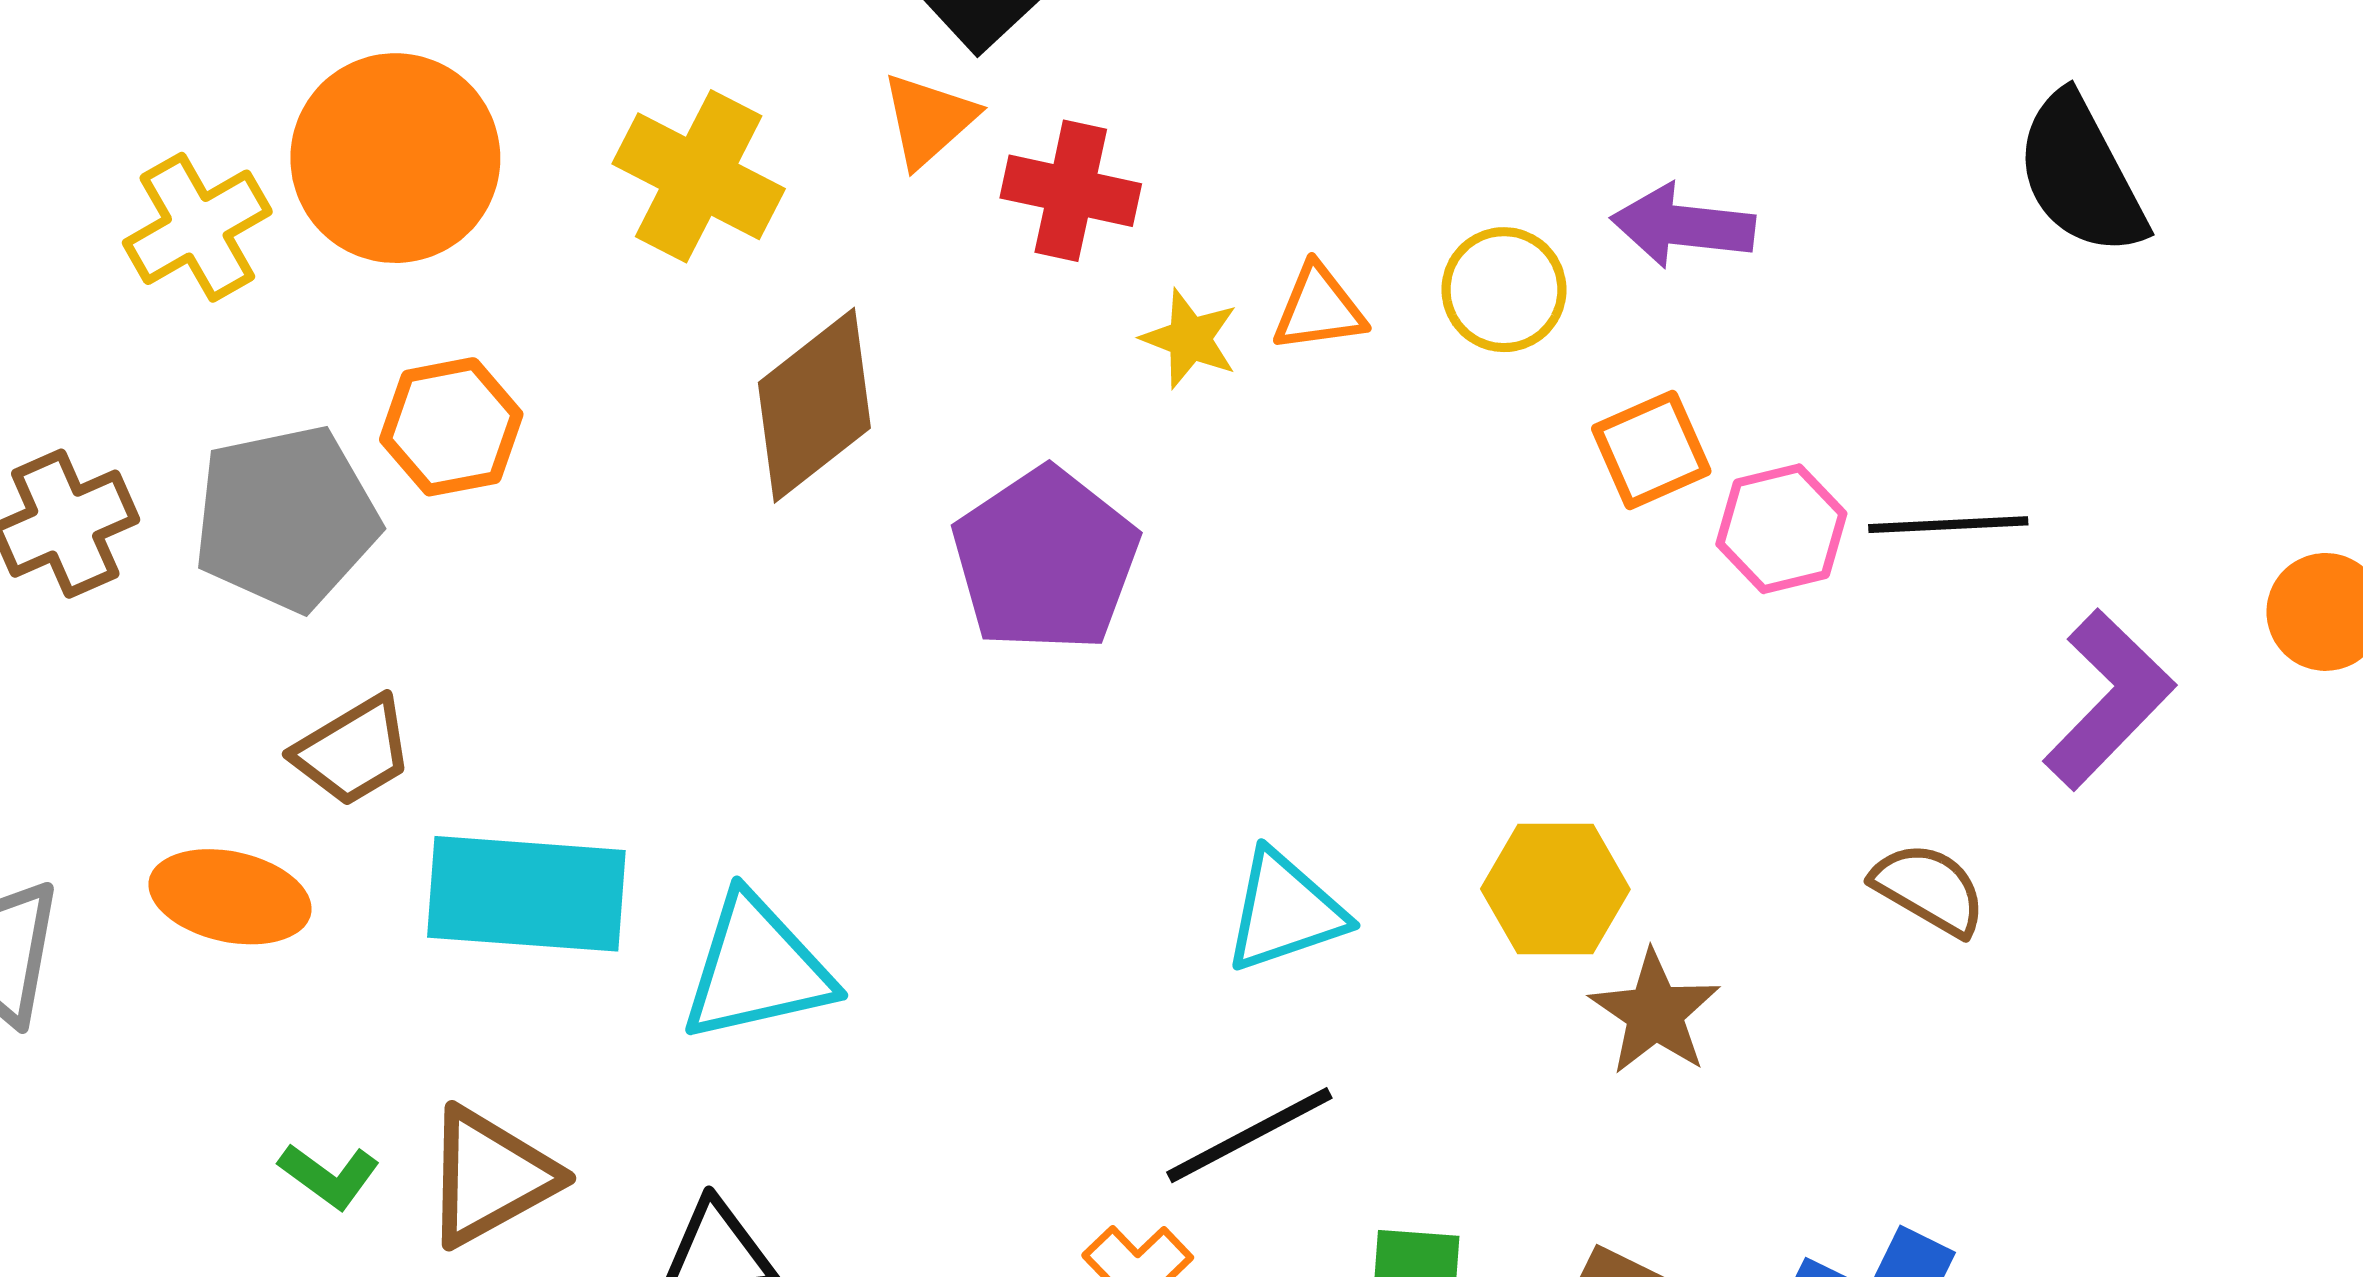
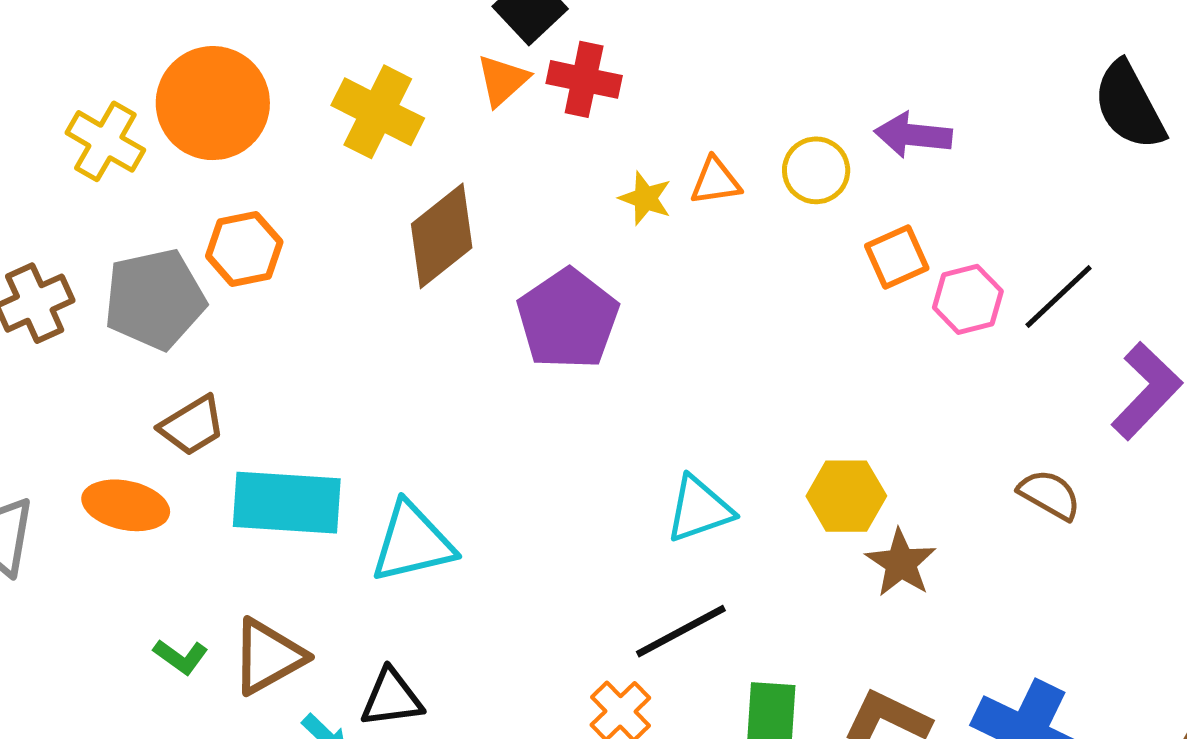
red cross: (1071, 191) -> (584, 79), moved
yellow cross: (197, 227) -> (105, 141), turned -30
black line: (1948, 525) -> (1059, 297), turned -40

